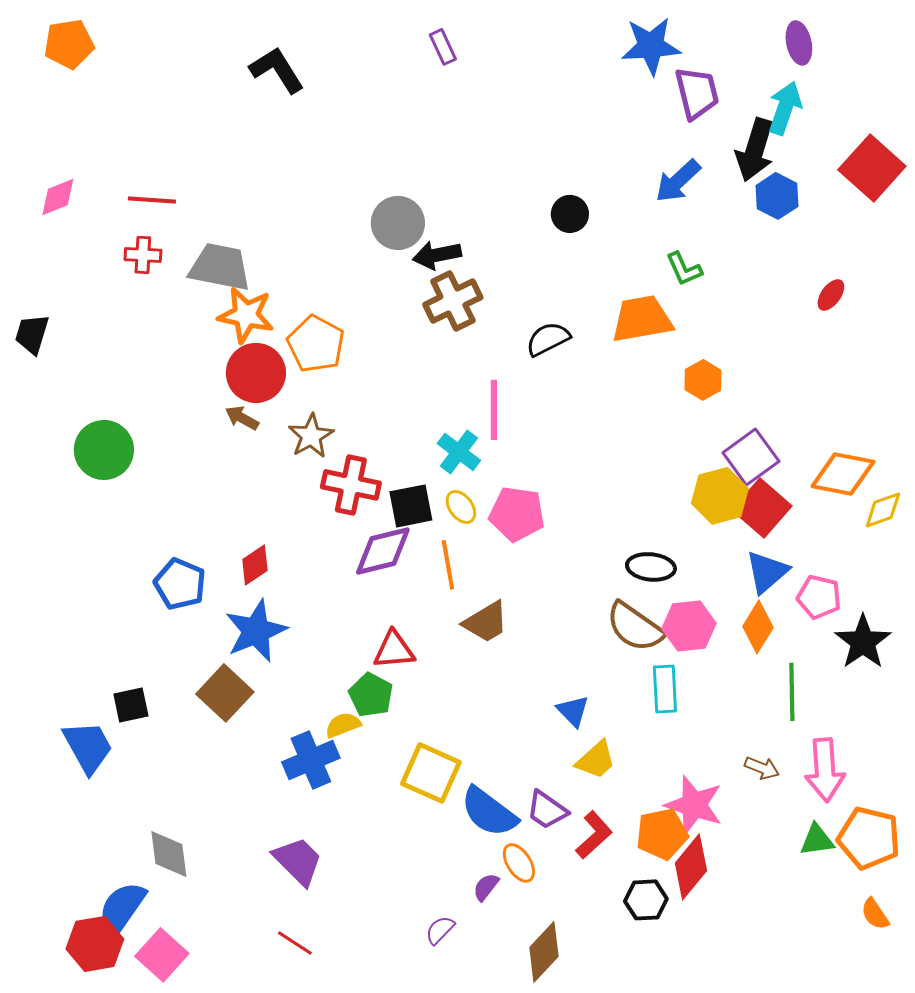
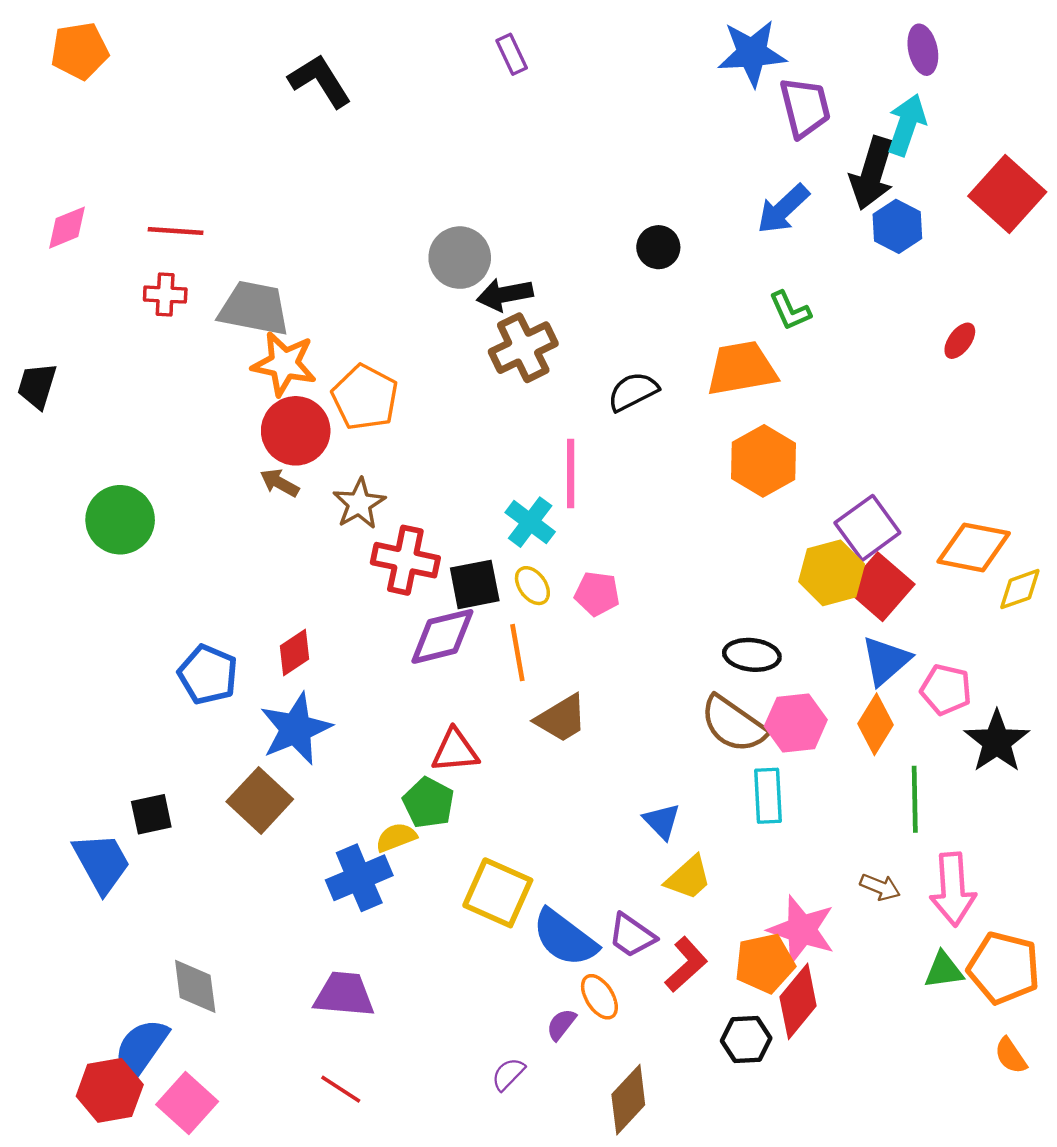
orange hexagon: (703, 380) -> (763, 461), moved, size x1.5
pink pentagon: (517, 514) -> (597, 594), size x0.7
purple trapezoid: (298, 861) -> (344, 994), turned -40

